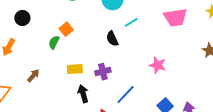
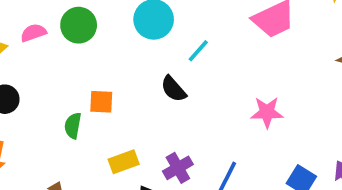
orange square: (66, 29) -> (101, 102), moved, turned -32
purple cross: (103, 72) -> (178, 168), moved

